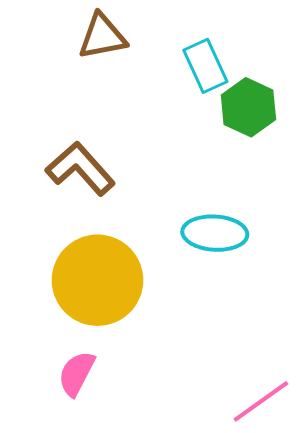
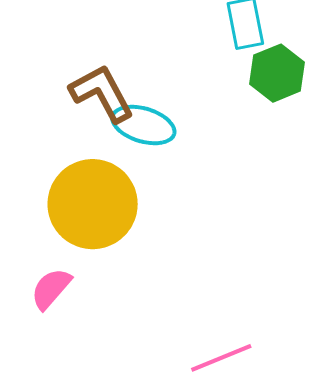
cyan ellipse: (215, 233) -> (143, 125), moved

